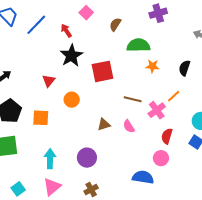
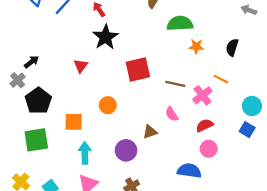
red square: (103, 71) -> (138, 70), moved
orange line: (174, 96) -> (221, 79), turned 72
orange circle: (72, 100) -> (108, 105), moved
orange square: (41, 118) -> (74, 122), moved
brown triangle: (104, 124) -> (150, 132), moved
red semicircle: (167, 136) -> (205, 125), moved, turned 49

